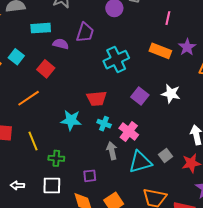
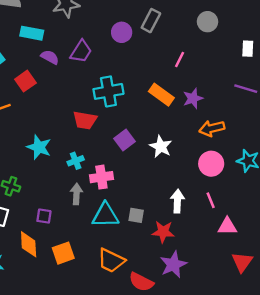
red trapezoid: (97, 98) -> (85, 120), moved
cyan cross: (104, 124) -> (76, 161), turned 32
pink cross: (129, 131) -> (101, 177), turned 30
gray square: (165, 156) -> (136, 215), turned 32

